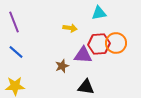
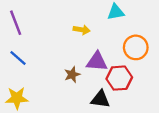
red hexagon: (99, 44) -> (119, 78), moved

